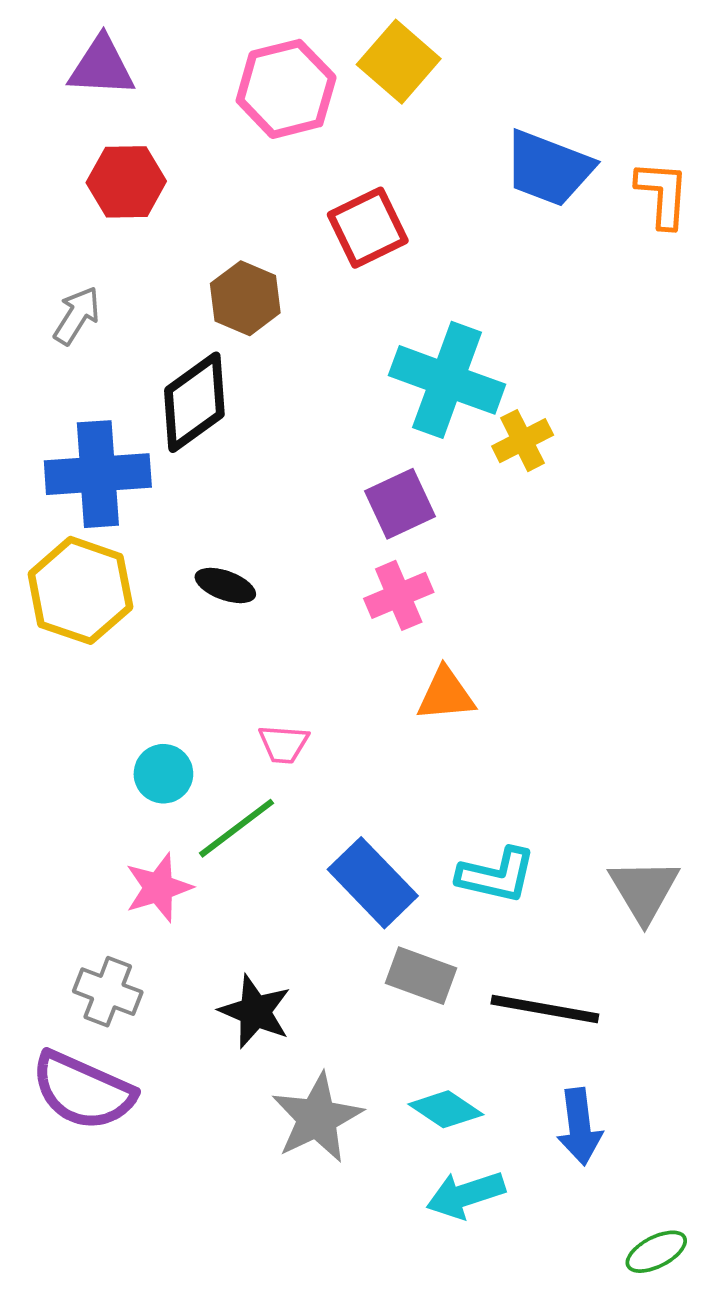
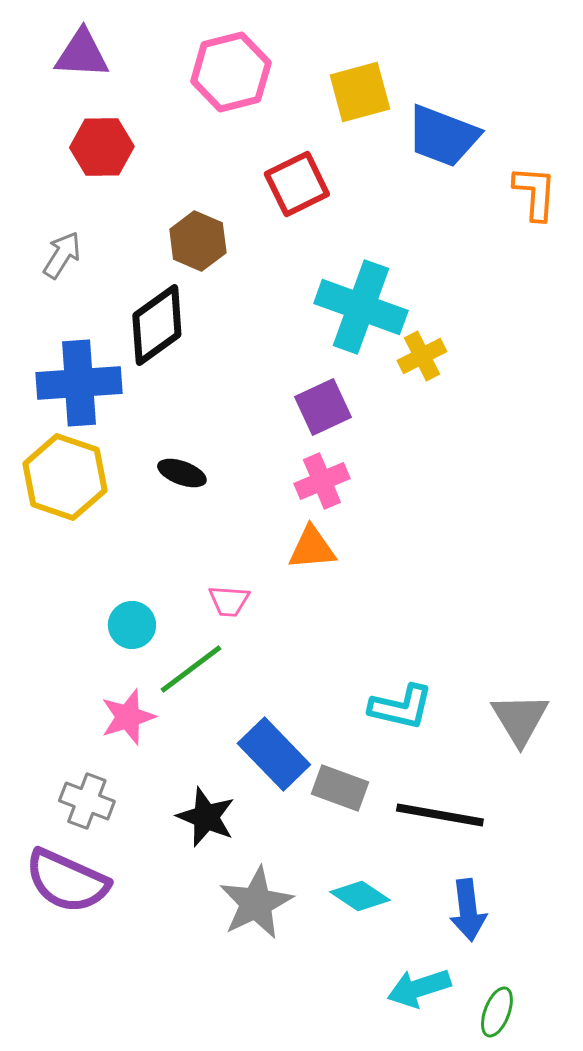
yellow square: (399, 62) -> (360, 92), moved, turned 34
orange L-shape: (662, 194) -> (535, 193), moved
orange triangle: (446, 694) -> (312, 548), moved
blue rectangle: (373, 883) -> (274, 754), moved
cyan arrow: (466, 1195) -> (419, 988), moved
green ellipse: (656, 1252) -> (497, 1012), moved, turned -42

